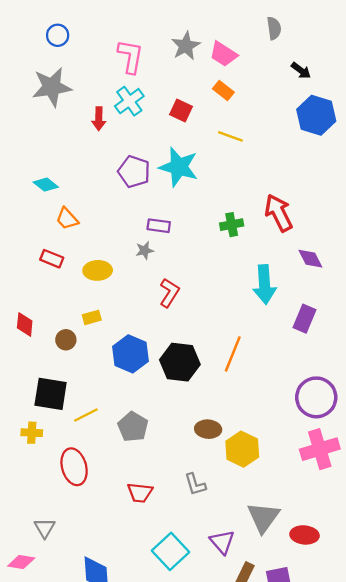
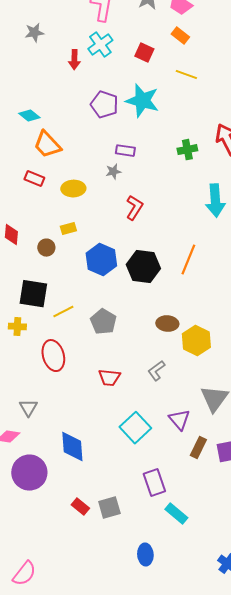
gray star: (52, 87) -> (34, 33), size x0.6
orange trapezoid: (67, 219) -> (47, 145), size x1.4
gray L-shape: (195, 484) -> (156, 371), turned 70

